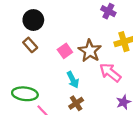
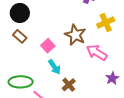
pink square: (65, 51) -> (48, 46), moved
cyan arrow: (73, 80) -> (54, 67), moved

